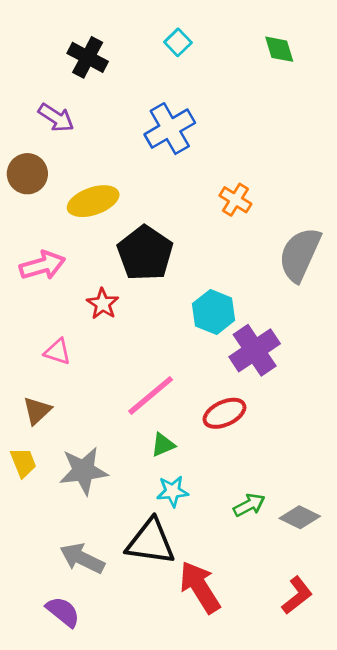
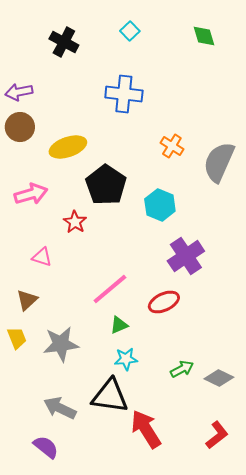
purple arrow: (56, 118) -> (19, 92), moved, turned 136
blue cross: (170, 129) -> (124, 94), turned 36
gray semicircle: (300, 255) -> (219, 162), moved
cyan hexagon: (214, 312) -> (160, 205), moved

